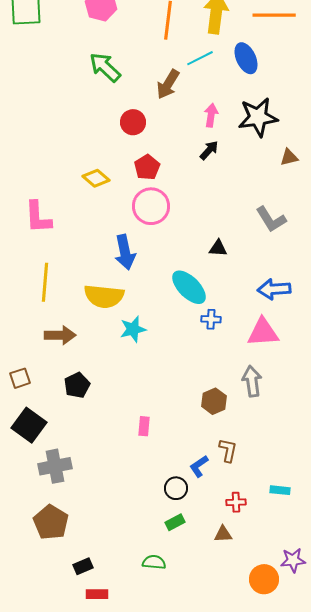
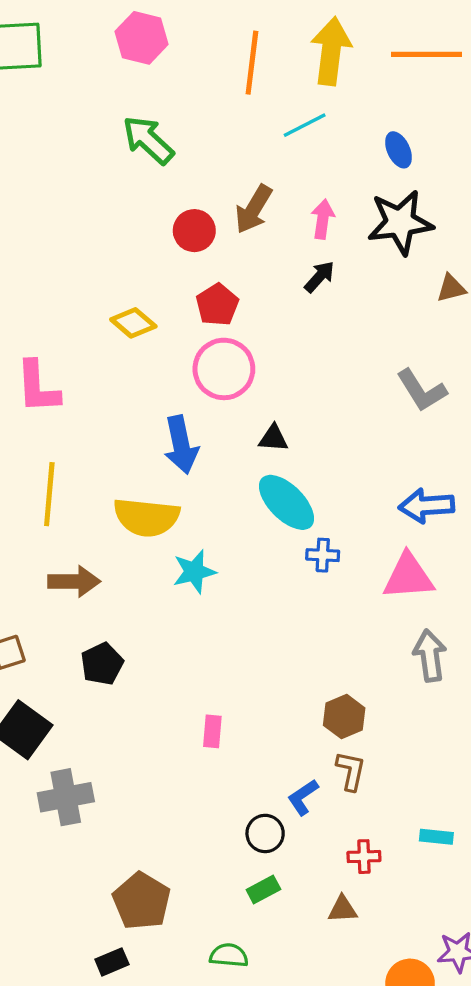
blue ellipse: (246, 58) -> (399, 150), moved, size x0.7
brown arrow: (168, 84) -> (254, 209), moved
black triangle: (218, 248) -> (273, 438), moved
gray arrow: (252, 381) -> (430, 656), moved
brown hexagon: (214, 401) -> (344, 717), moved
brown pentagon: (51, 522) -> (142, 901), moved

